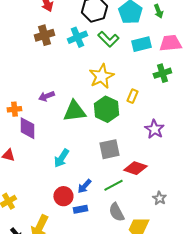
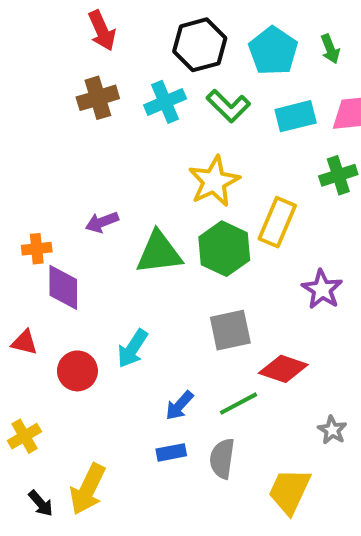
yellow rectangle: (132, 96) -> (277, 222), size x1.6
red circle: (63, 196) -> (77, 371), moved
gray semicircle: (116, 212) -> (222, 459), moved, turned 36

